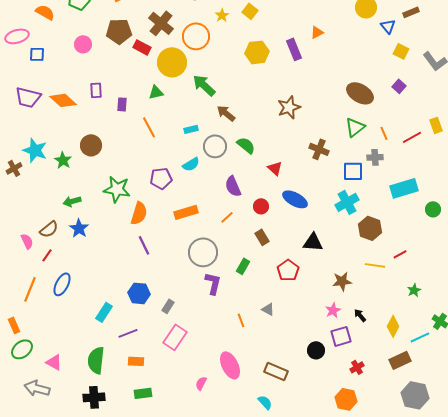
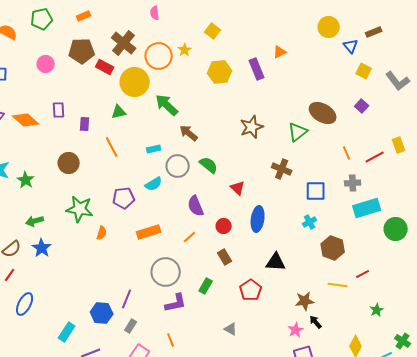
yellow star: (222, 15) -> (185, 50), moved
green triangle: (355, 127) -> (298, 132), moved
brown circle: (91, 145) -> (69, 163), moved
gray cross: (375, 157) -> (353, 183), moved
blue ellipse: (295, 199) -> (258, 219), turned 70
cyan cross: (347, 202) -> (310, 222), size x0.6
green circle: (433, 209) -> (396, 229), size x1.5
orange semicircle: (139, 213) -> (102, 233), size x0.6
purple line: (144, 245) -> (127, 299), moved, turned 48
purple L-shape: (213, 283) -> (176, 303), turned 65
black arrow: (360, 315) -> (316, 322), moved
orange line: (241, 320) -> (171, 340), moved

